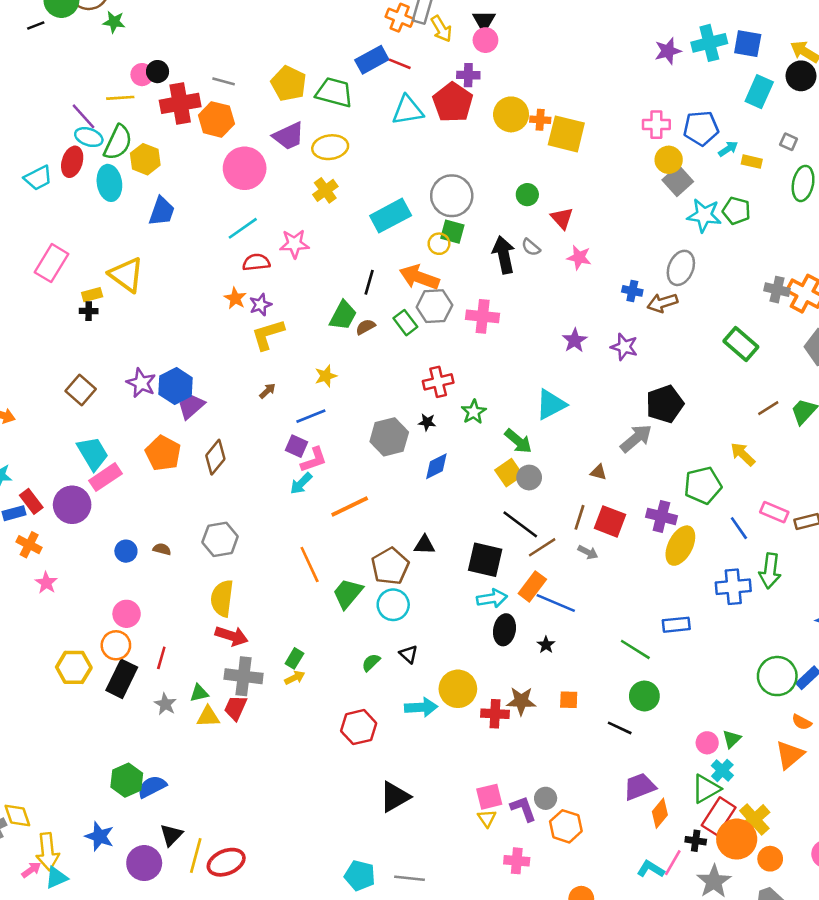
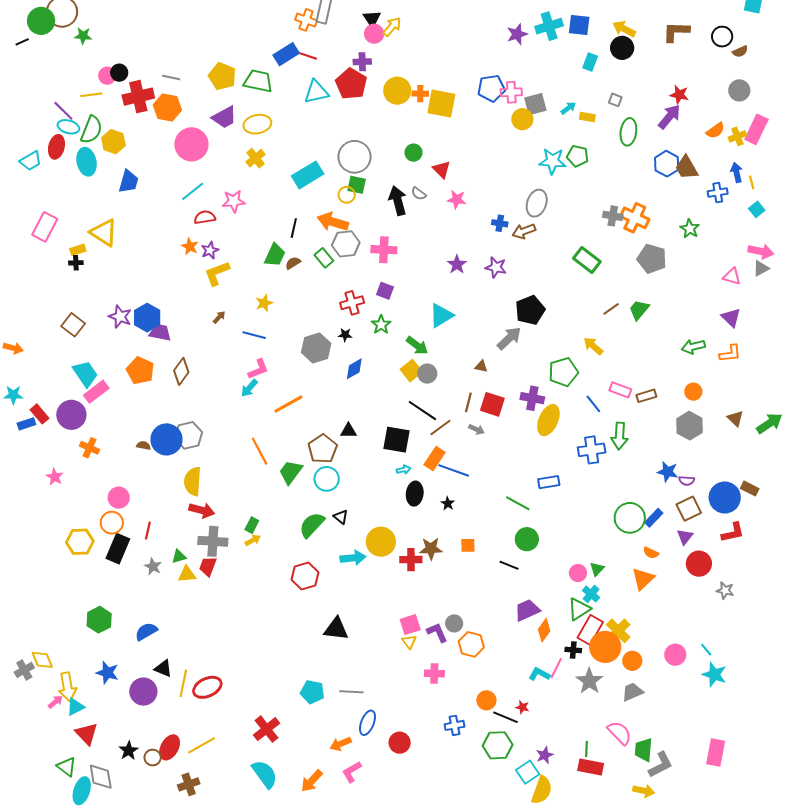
yellow arrow: (441, 29) -> (392, 27), moved, turned -105
cyan rectangle: (759, 92) -> (590, 62), size x0.7
blue pentagon: (701, 128) -> (491, 88), moved
gray square: (678, 181) -> (535, 104), moved, turned 30
purple trapezoid: (191, 406) -> (160, 332), turned 55
blue line: (311, 416) -> (254, 335), turned 40
purple square: (297, 446) -> (385, 291), moved
orange cross: (29, 545) -> (90, 448), moved
blue circle: (126, 551) -> (166, 439), moved, size x1.8
cyan arrow: (492, 598) -> (404, 470), size x0.6
green semicircle: (371, 662) -> (312, 525), size x1.8
green hexagon: (127, 780) -> (99, 620), moved
black triangle: (395, 797) -> (336, 629), turned 40
black triangle: (171, 835) -> (163, 668), turned -48

